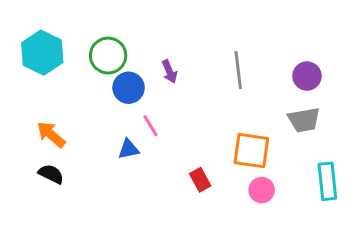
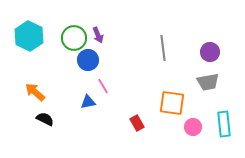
purple arrow: (169, 72) -> (98, 35), moved
black semicircle: (51, 174) -> (45, 119), moved
pink circle: (262, 190) -> (193, 127), moved

